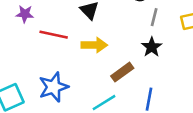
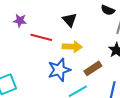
blue star: (54, 87) -> (59, 70), moved

